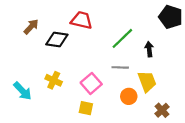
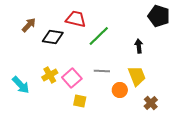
green line: (122, 38) -> (99, 36), moved
gray line: (120, 67) -> (102, 71), moved
yellow cross: (54, 80) -> (50, 75), turned 35
pink square: (91, 83) -> (72, 78), moved

